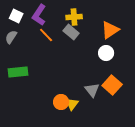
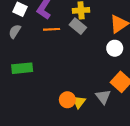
orange line: (46, 35) -> (52, 29), turned -49
gray triangle: (92, 90) -> (103, 97), moved

